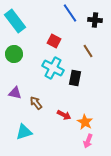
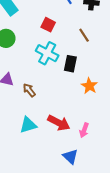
red arrow: (64, 115) -> (59, 123), moved, size x1.5
orange star: (85, 122) -> (89, 86), moved
cyan triangle: (24, 132) -> (28, 125), moved

